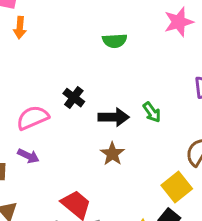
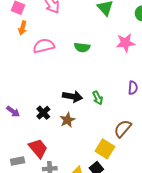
black cross: (74, 98) -> (43, 113), moved
pink semicircle: (33, 118) -> (44, 46), moved
yellow square: (177, 187) -> (105, 149), turned -30

